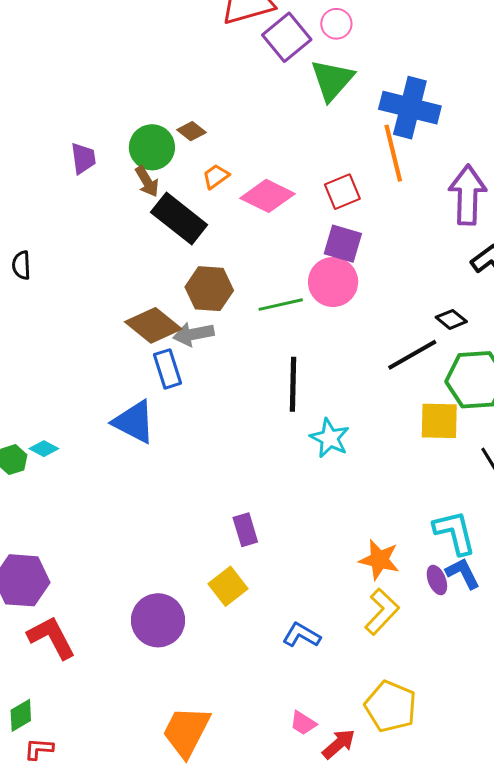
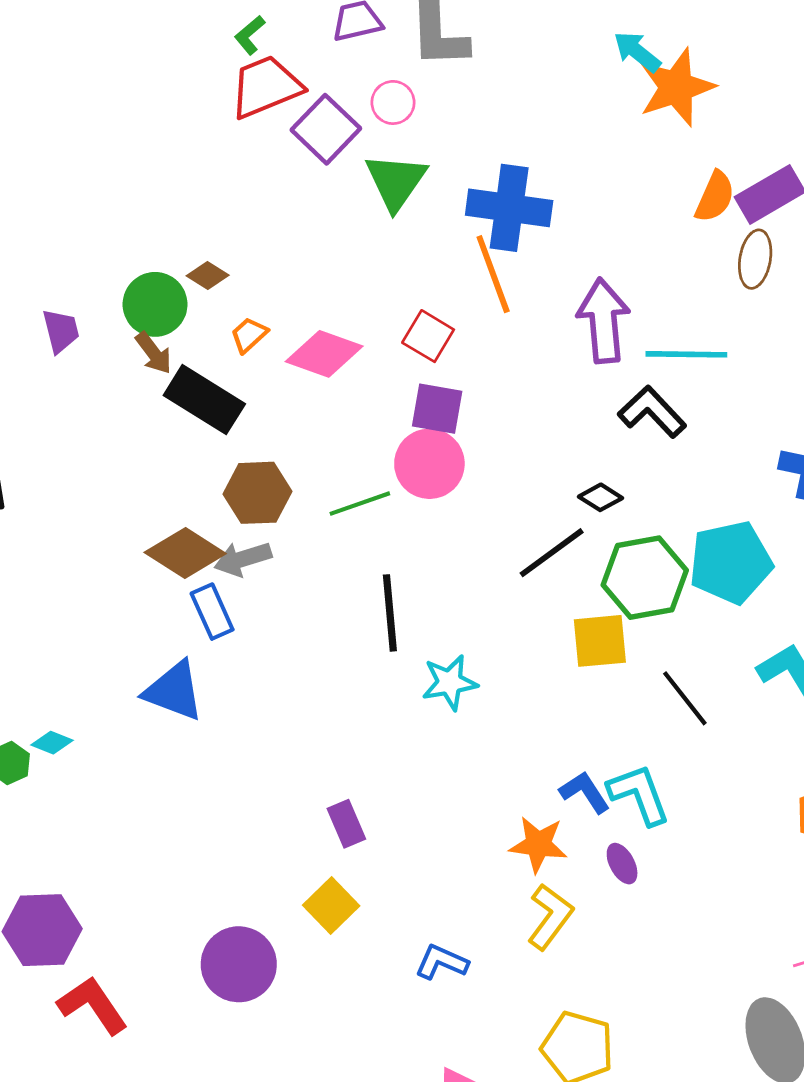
red square: (342, 192) -> (428, 336), turned -30
cyan star: (330, 438) -> (450, 682), turned -30
blue L-shape: (463, 573) -> (585, 792), moved

